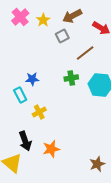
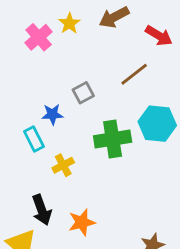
pink cross: (20, 17) -> (39, 37), moved
gray square: (62, 36) -> (83, 93), moved
green cross: (71, 78) -> (113, 139), moved, size x1.6

